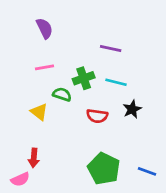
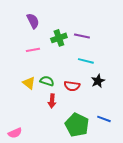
green cross: (84, 78) -> (59, 38), moved
green semicircle: (62, 94) -> (47, 81), moved
red arrow: (34, 158) -> (52, 101), moved
blue line: (147, 171) -> (104, 119), moved

